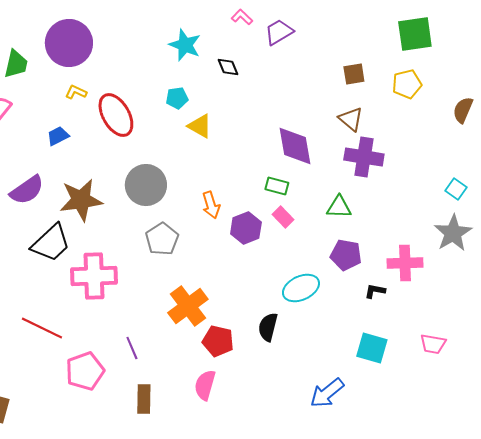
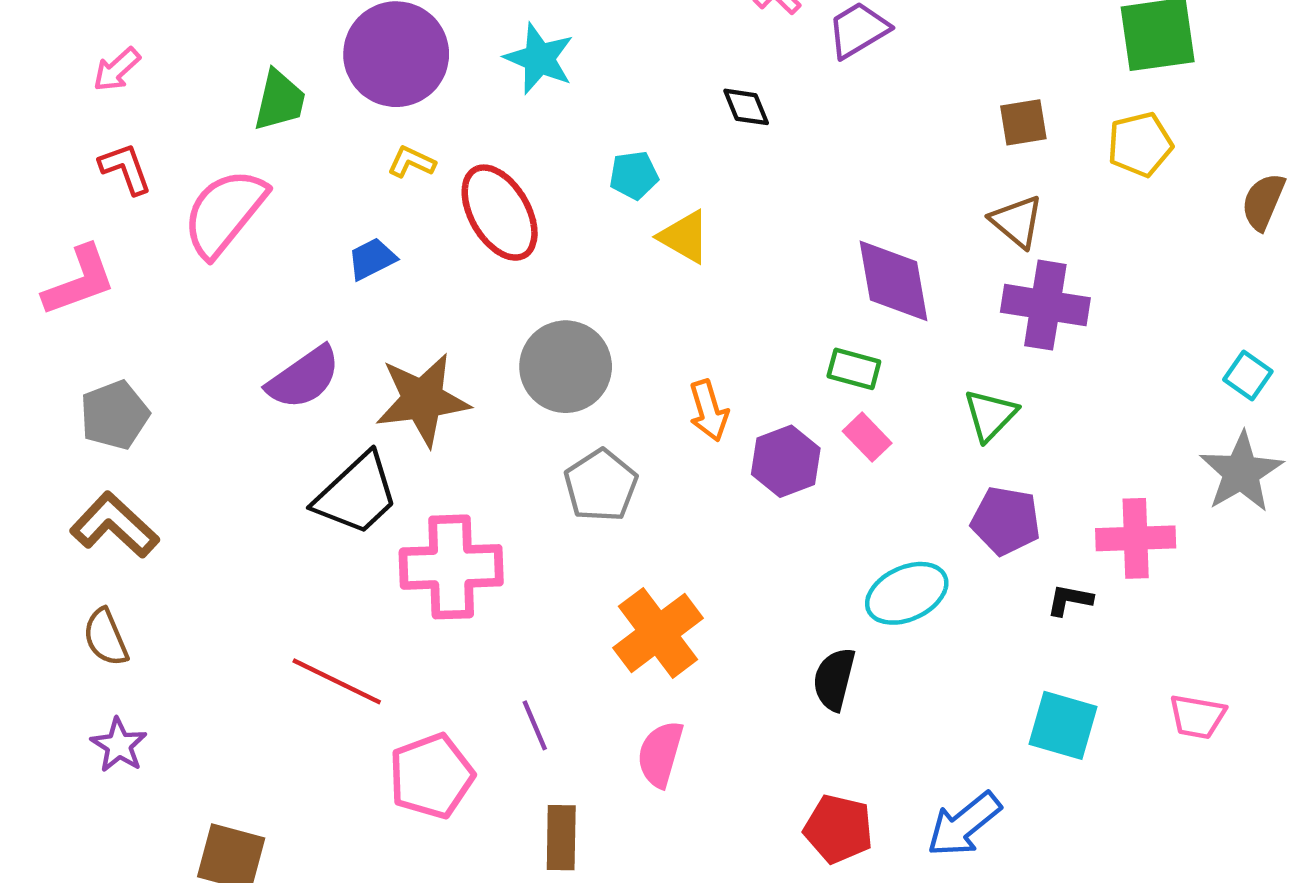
cyan star: (185, 45) -> (539, 59), moved
green triangle: (339, 207) -> (990, 415), turned -48
red pentagon: (218, 341) -> (838, 829), moved
pink semicircle: (205, 385) -> (660, 754), moved

